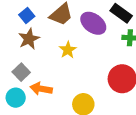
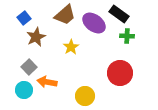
blue square: (27, 16) -> (24, 18), moved

